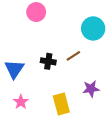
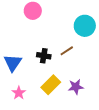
purple star: (91, 89) -> (76, 87), moved
yellow rectangle: (61, 104) -> (51, 85), moved, turned 60

